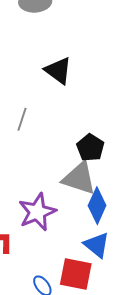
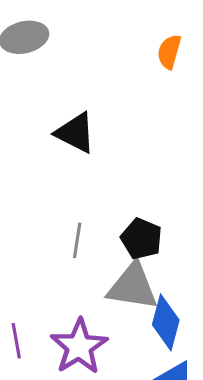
gray line: (22, 119) -> (77, 240), moved

